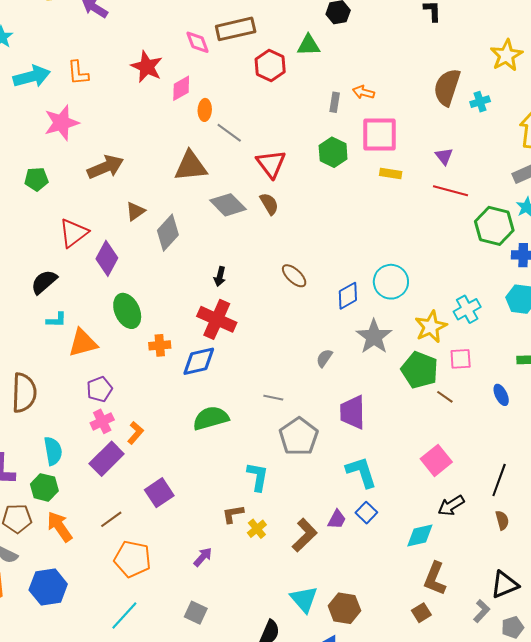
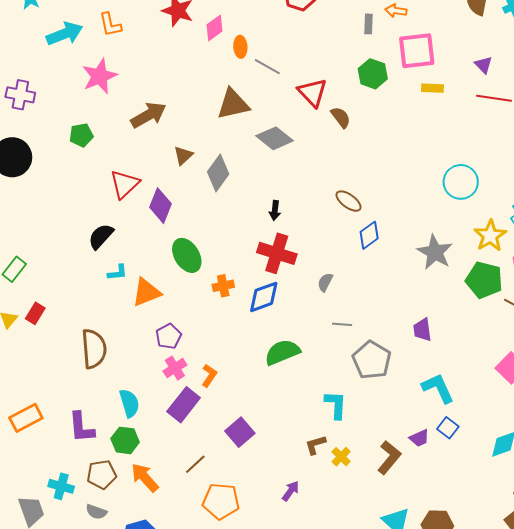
brown semicircle: (269, 204) -> (341, 117), moved
cyan circle: (391, 282) -> (461, 182), moved
blue diamond: (348, 296) -> (369, 235), moved
gray semicircle: (324, 358) -> (325, 282), moved
purple trapezoid: (352, 412) -> (422, 330), size x0.7
purple trapezoid: (337, 519) -> (419, 438), turned 45

